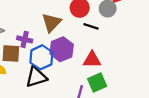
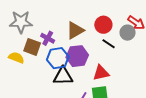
red triangle: (92, 60) -> (101, 73), turned -30
black triangle: (36, 77) -> (63, 76), moved

